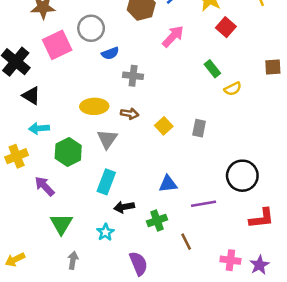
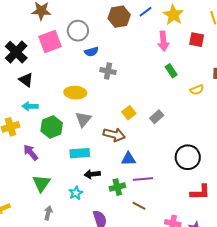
red square: (226, 27) -> (197, 40), moved, turned -35
pink arrow: (173, 36) -> (163, 41), moved, turned 126
yellow semicircle: (233, 89) -> (197, 90), moved
brown arrow: (130, 114) -> (114, 135), moved, size x1.5
gray rectangle: (199, 128) -> (157, 117), turned 32
cyan rectangle: (106, 182) -> (80, 153), turned 60
purple line: (203, 204) -> (143, 179), moved
brown line: (186, 242) -> (139, 206), turned -40

